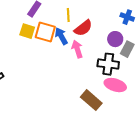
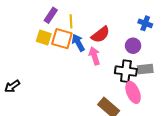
yellow line: (68, 15) -> (71, 21), moved
gray rectangle: (127, 49) -> (145, 69), moved, turned 56
pink ellipse: (115, 85) -> (133, 92), turned 50

